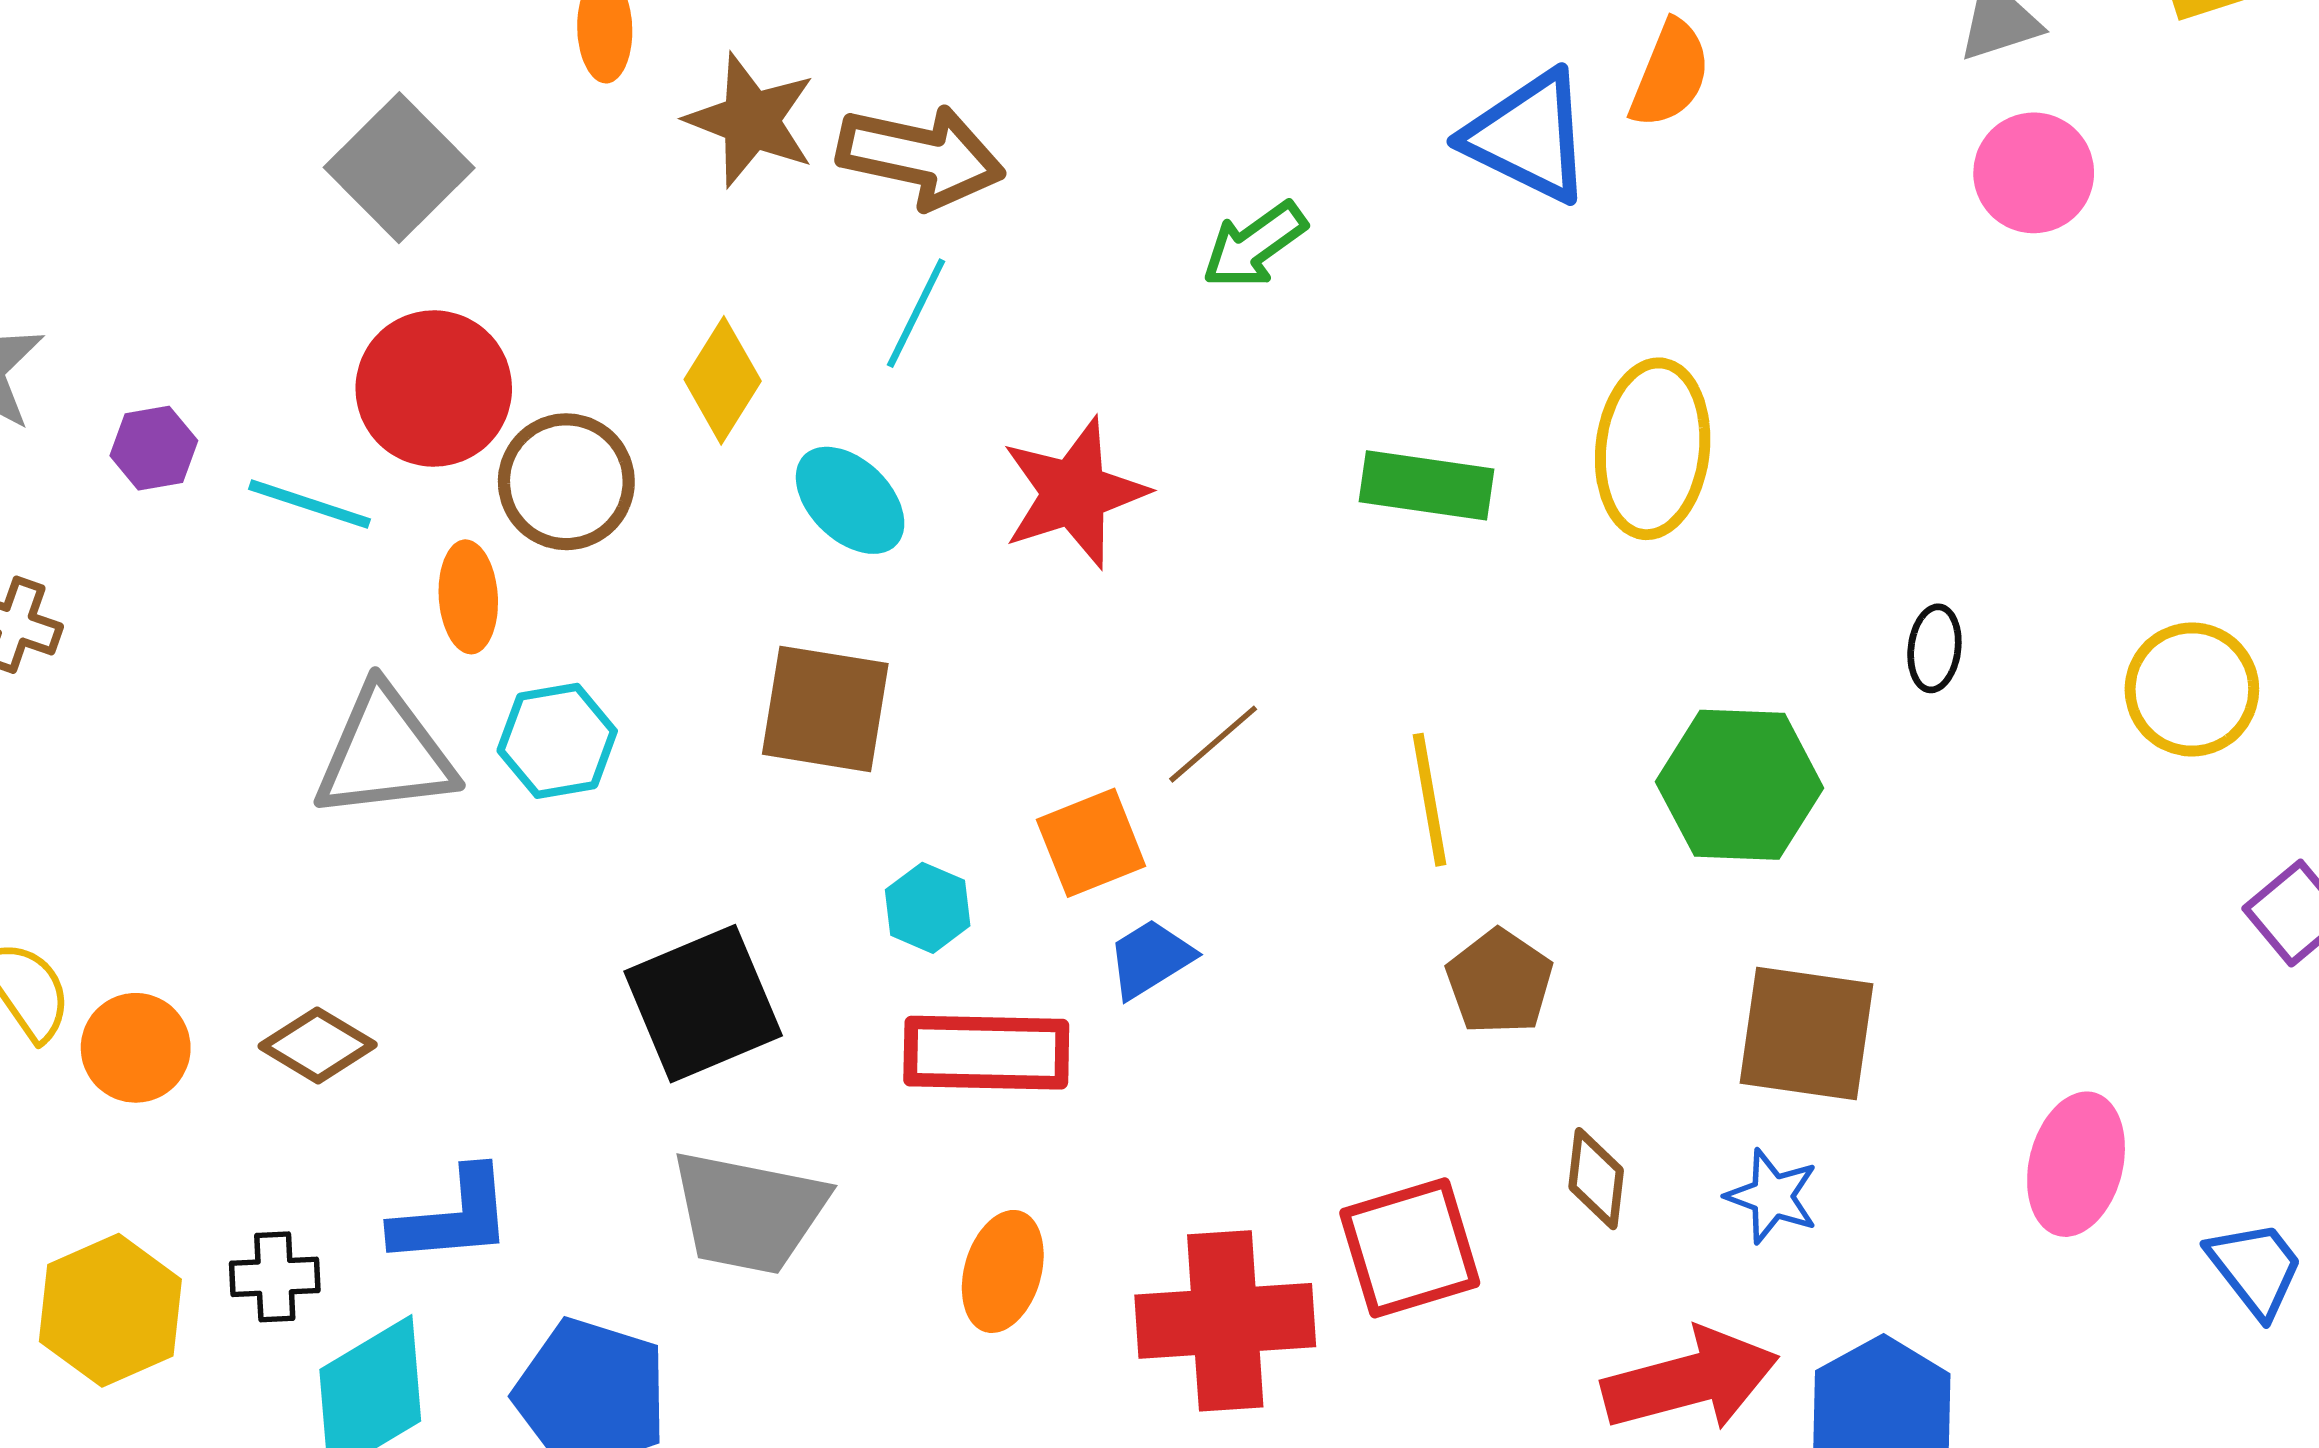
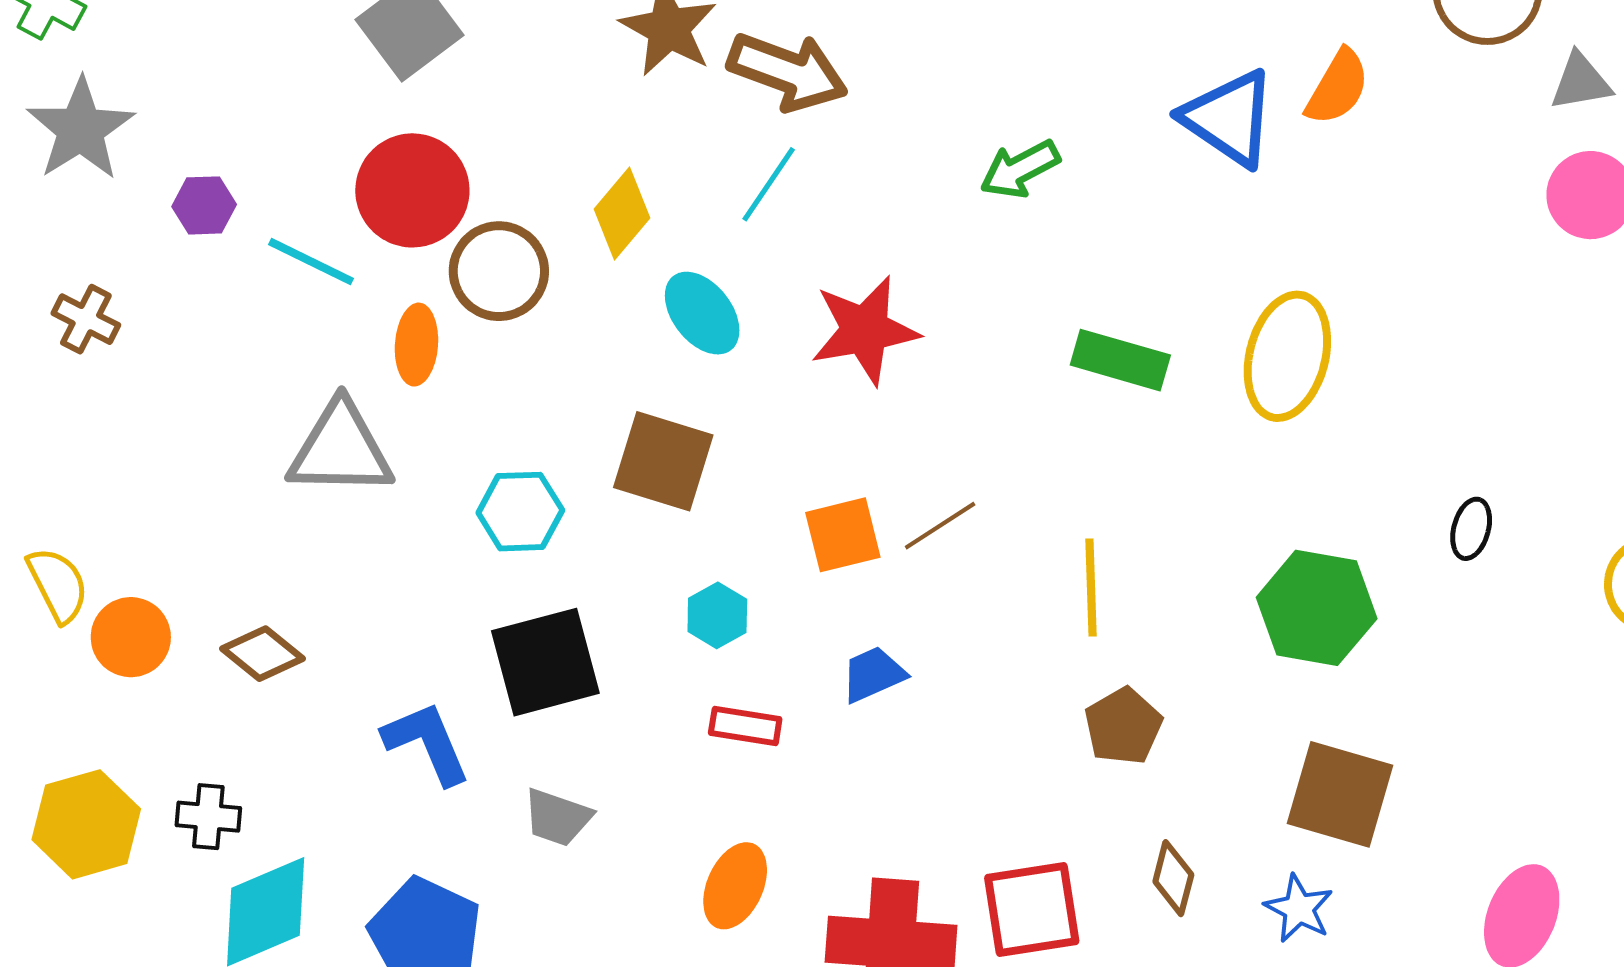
cyan hexagon: (557, 741) -> (520, 512), moved
orange square: (1091, 843) -> (843, 535), moved
red rectangle: (986, 1053) -> (745, 726), size x0.6
gray trapezoid: (749, 1212) -> (557, 817), size x0.6
blue L-shape: (453, 1217) -> (427, 743), moved, turned -116

